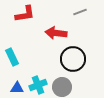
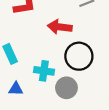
cyan cross: (38, 85) -> (44, 71), moved, turned 30

